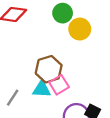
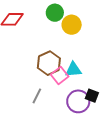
cyan triangle: (42, 89) -> (73, 70), moved
gray line: (13, 98) -> (37, 96), moved

